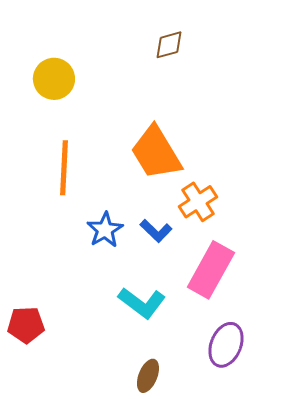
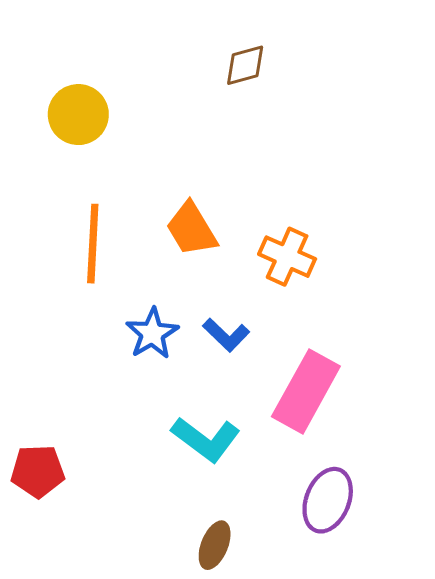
orange trapezoid: (156, 153) -> (191, 229), moved, size x0.7
orange cross: (198, 202) -> (287, 257), moved, turned -33

